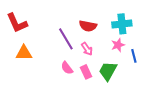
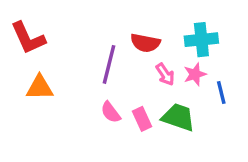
purple line: (66, 39) -> (109, 64), turned 45
pink arrow: (87, 49) -> (165, 74), moved
green trapezoid: (108, 71) -> (178, 117), turned 80

